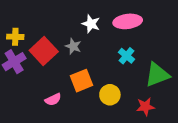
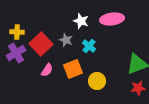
cyan cross: (126, 56) -> (89, 46), moved
pink semicircle: (53, 99) -> (47, 70), moved, turned -32
red star: (145, 107) -> (138, 88), moved

